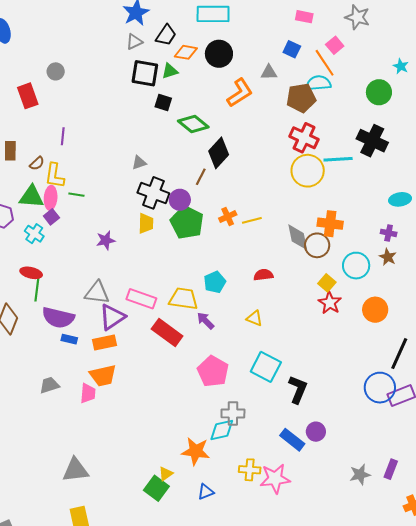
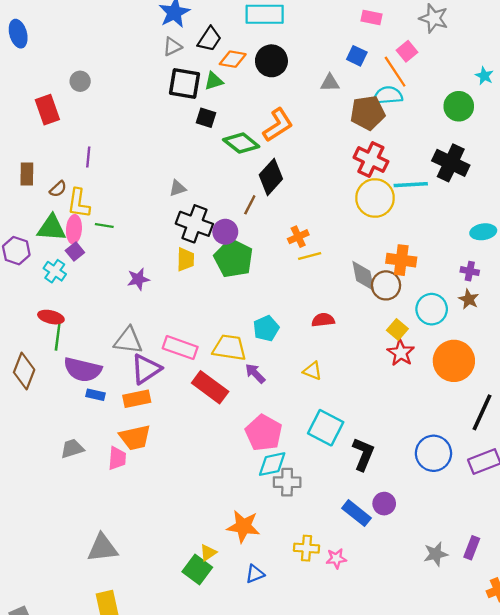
orange L-shape: (240, 93) -> (278, 125), moved
orange cross: (228, 217) -> (298, 237), moved
orange circle: (375, 310) -> (454, 361), size x1.4
blue circle: (380, 388) -> (433, 453), moved
cyan diamond: (222, 430) -> (272, 464), moved
pink star: (275, 479) -> (336, 559), size x0.6

